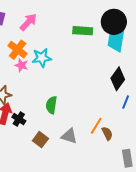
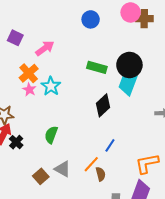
cyan star: (42, 58) -> (51, 86), turned 30
black diamond: (118, 79) -> (103, 105), moved
blue line: (126, 102) -> (110, 145), moved
brown square: (40, 140) -> (41, 176), moved

